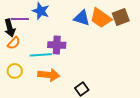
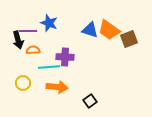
brown square: (121, 17) -> (129, 39), moved
orange semicircle: (14, 43) -> (33, 50), moved, turned -136

